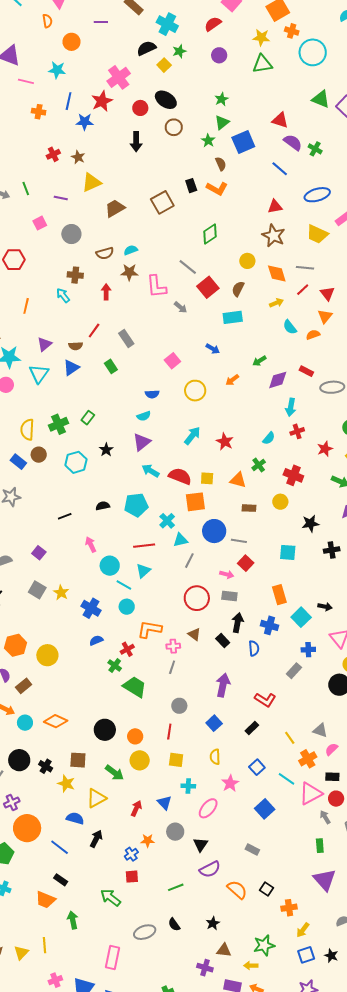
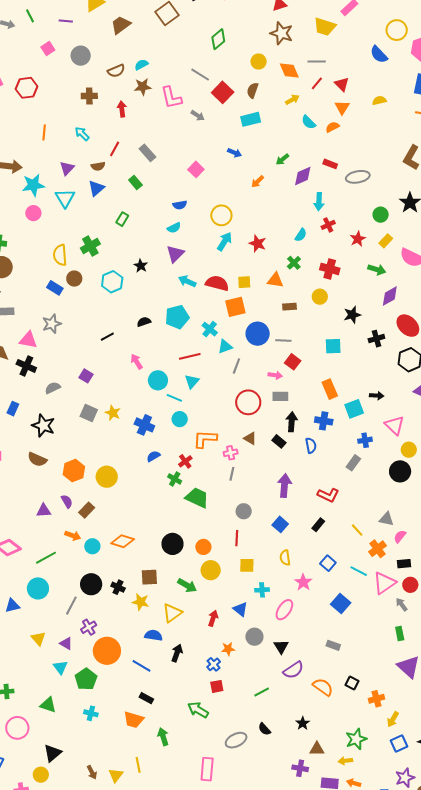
cyan arrow: (63, 295) -> (82, 134), moved
yellow circle: (195, 391) -> (221, 215), moved
green rectangle: (88, 418) -> (122, 219), moved
cyan square: (301, 617) -> (354, 409), turned 30

